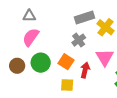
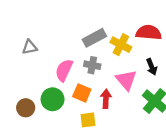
pink semicircle: (31, 37) -> (64, 70), moved
gray cross: (79, 40) -> (92, 65), turned -32

